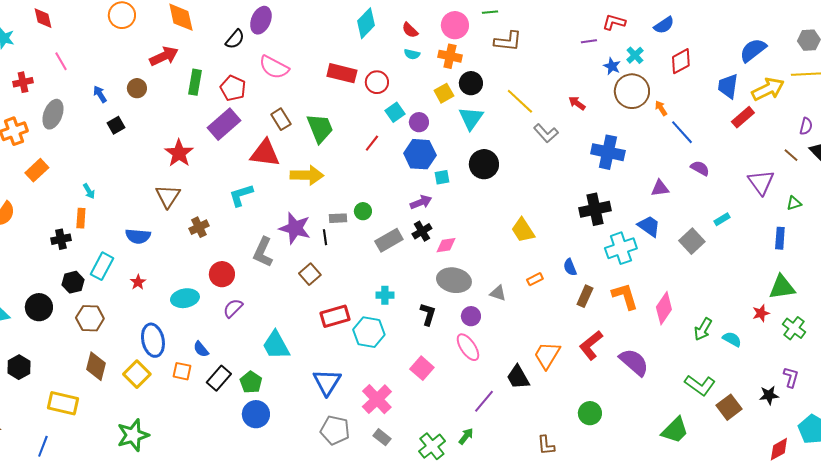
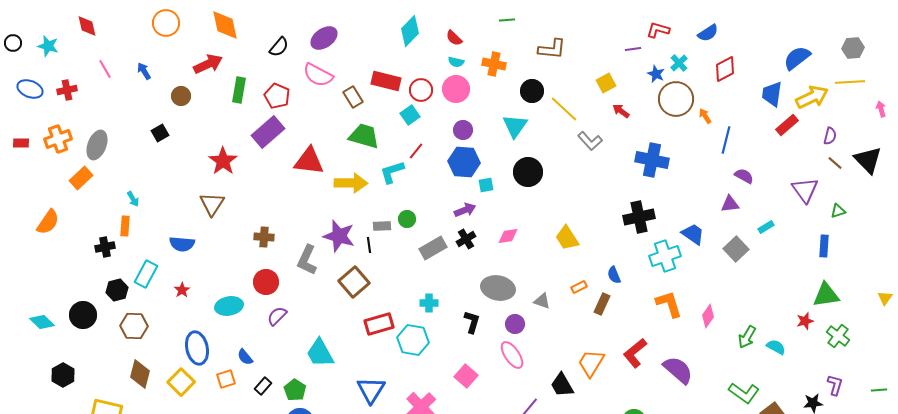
green line: (490, 12) -> (507, 20), moved
purple ellipse: (261, 20) -> (324, 38), moved, turned 32
pink circle: (455, 25) -> (456, 89), moved
black circle: (471, 83) -> (532, 91), moved
yellow square: (444, 93) -> (606, 83), moved
blue arrow: (100, 94) -> (144, 71), moved
cyan square: (395, 112) -> (410, 115), moved
gray ellipse: (53, 114) -> (97, 145), moved
brown rectangle: (281, 119) -> (353, 97), moved
purple semicircle: (806, 126) -> (830, 136), moved
green trapezoid: (320, 128) -> (364, 136), turned -52
blue line: (682, 132) -> (726, 140), turned 56
purple triangle: (660, 188) -> (730, 204), moved
cyan L-shape: (241, 195) -> (392, 172), moved
brown cross: (199, 227) -> (264, 237), moved, turned 30
pink diamond: (446, 245) -> (508, 236), moved
brown square: (310, 274) -> (354, 282), size x1.4
brown rectangle: (585, 296) -> (602, 304), moved
pink diamond: (664, 308) -> (708, 316), size x0.7
orange square: (182, 371) -> (226, 379), turned -30
black rectangle: (219, 378) -> (263, 386), size x0.7

